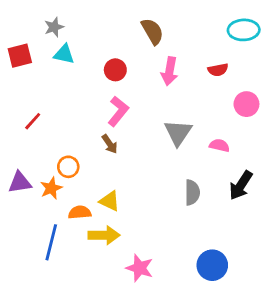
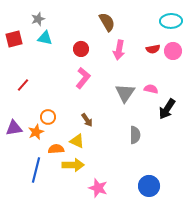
pink circle: (246, 104) -> (173, 51), moved
brown arrow: (110, 144) -> (87, 120), moved
pink semicircle: (219, 145) -> (151, 89), moved
black arrow: (241, 185) -> (167, 109), moved

